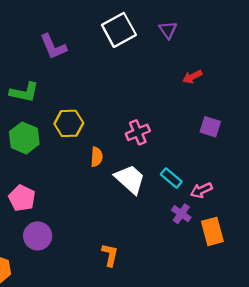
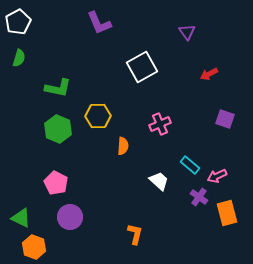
white square: (119, 30) -> (142, 67), moved
purple L-shape: (53, 47) -> (99, 23), moved
white trapezoid: (130, 179) -> (159, 181), moved, size x0.7

